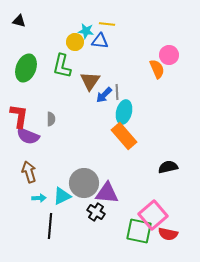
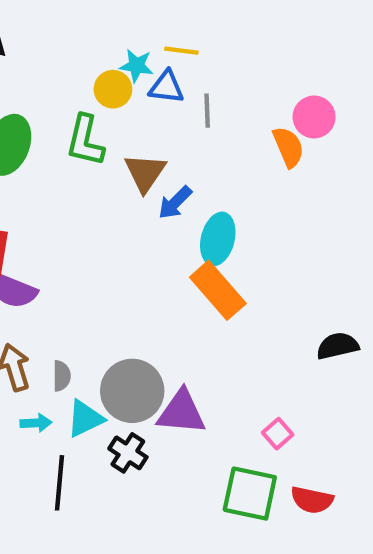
gray line: (117, 92) -> (207, 111), moved
gray semicircle: (51, 119) -> (62, 376), moved
black semicircle: (168, 167) -> (338, 346), moved
black cross: (96, 212) -> (128, 453), moved
pink square: (153, 215) -> (278, 434), moved, size x0.5

